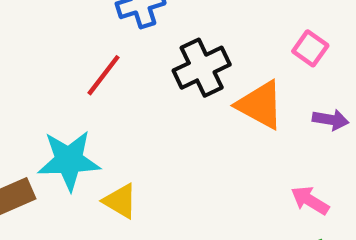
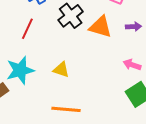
yellow triangle: (120, 201) -> (61, 70), moved

